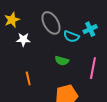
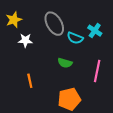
cyan cross: (90, 29) -> (95, 31), turned -32

